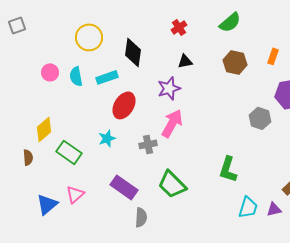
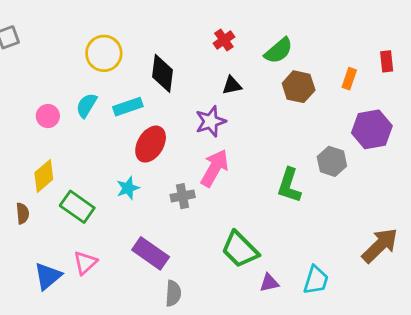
green semicircle: (230, 22) -> (279, 51), moved
pink circle: (50, 72) -> (48, 116), moved
cyan semicircle: (76, 76) -> (87, 105), turned 42
green L-shape: (228, 169) -> (289, 185), moved
green trapezoid: (172, 184) -> (240, 249), moved
purple triangle: (274, 209) -> (269, 283), moved

